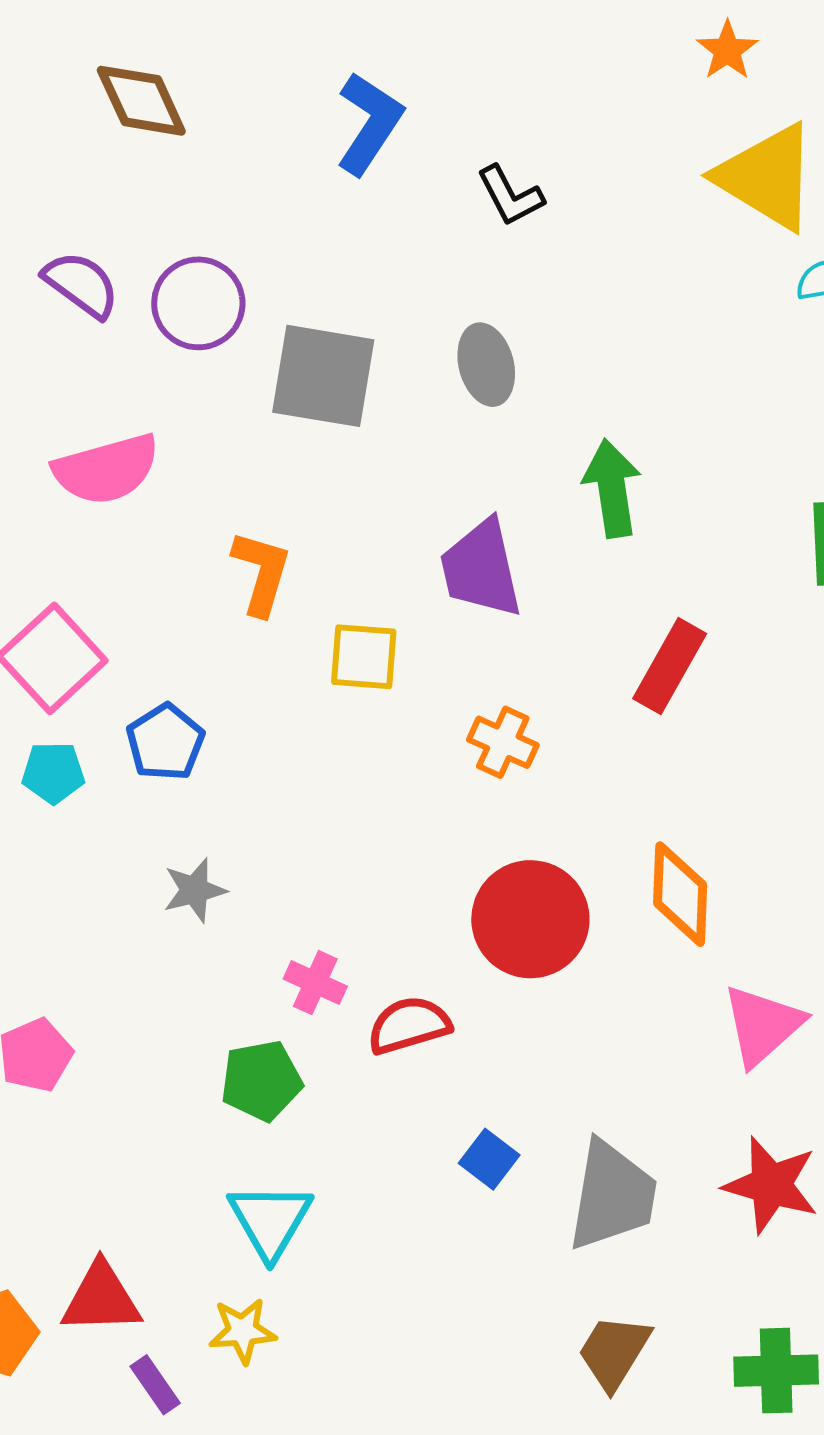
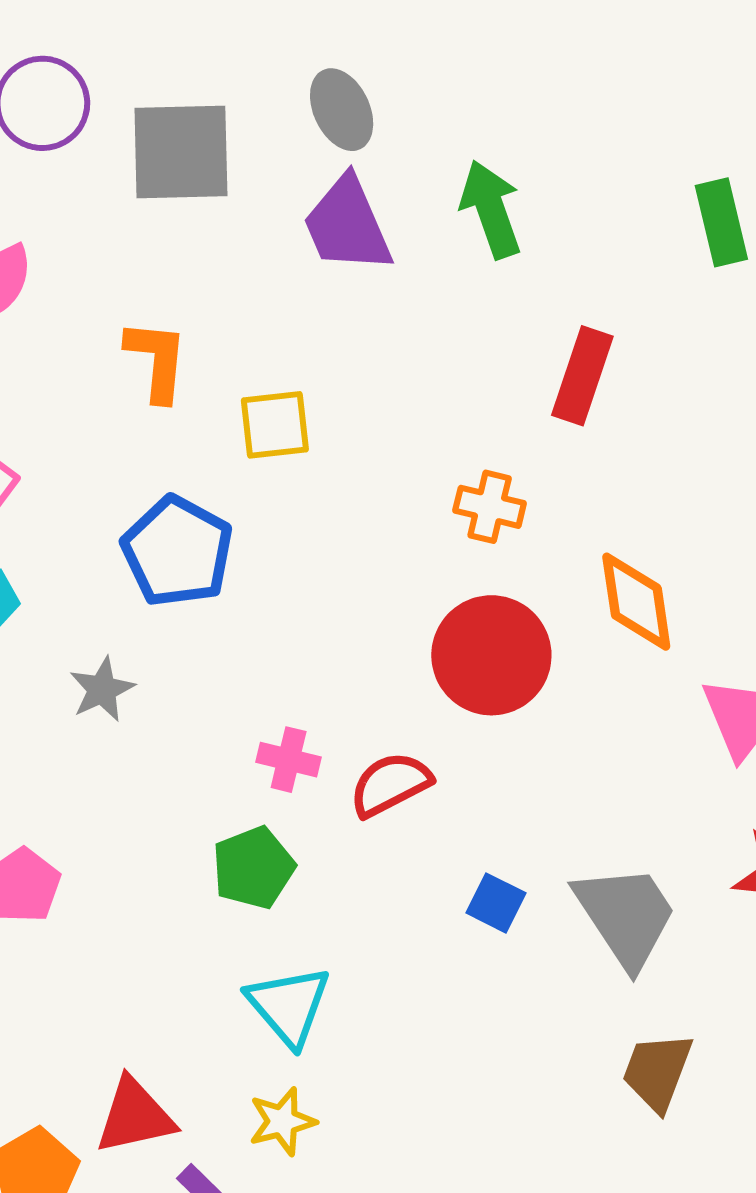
purple trapezoid: (481, 569) -> (347, 225), moved
blue pentagon: (165, 742) -> (177, 551), moved, size x1.4
orange cross: (503, 742) -> (490, 507), moved
gray star: (195, 890) -> (102, 689), moved
gray trapezoid: (612, 1196) -> (626, 916), turned -32

